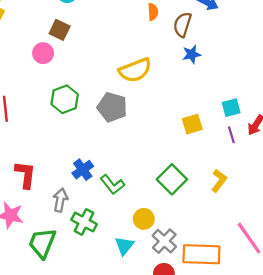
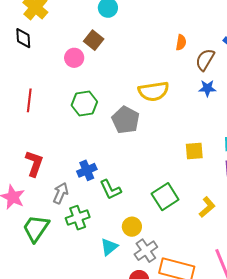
green cross: (84, 222) -> (78, 218), turned 30

